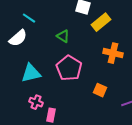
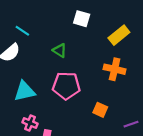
yellow rectangle: (101, 22) -> (119, 35), moved
pink pentagon: (69, 68) -> (66, 86), turned -30

